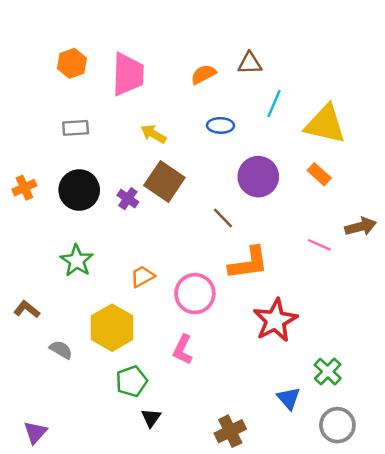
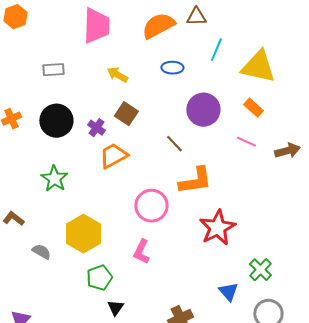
orange hexagon: (72, 63) -> (15, 17), moved
orange semicircle: (203, 74) -> (158, 26), size x1.6
brown square: (164, 181) -> (126, 114), size x0.7
pink line: (319, 245) -> (246, 142), moved
orange trapezoid: (143, 277) -> (113, 156), moved, size x1.4

